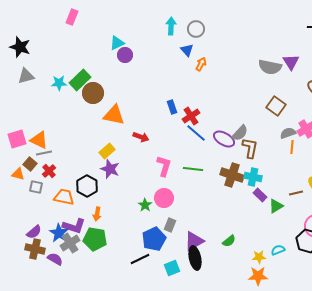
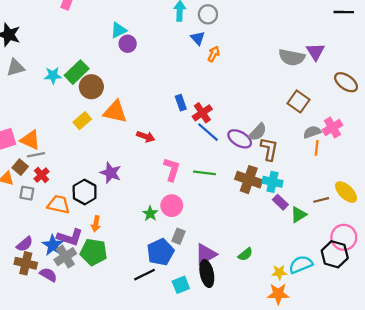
yellow rectangle: (107, 151) -> (82, 121), moved
cyan semicircle: (278, 250) -> (301, 264), size x1.5

